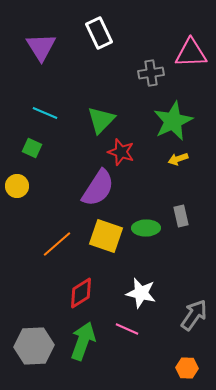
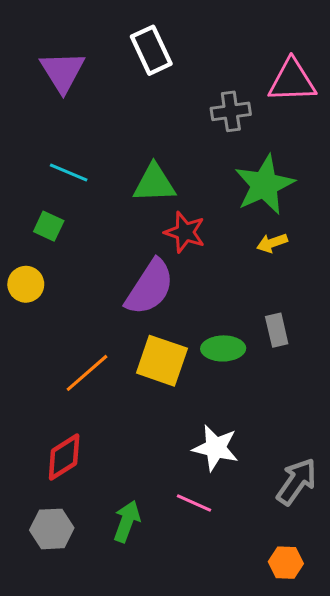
green triangle: (101, 120) -> (154, 183), turned 44
red diamond: (81, 293) -> (64, 457), moved
green arrow: (83, 341) -> (127, 521), size x0.7
gray hexagon: (34, 346) -> (52, 529), size x0.7

